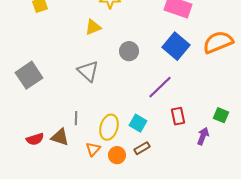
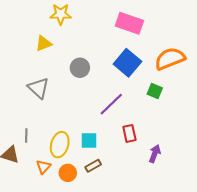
green square: (221, 115) -> (155, 91), moved
cyan square: (138, 123) -> (89, 141), turned -30

